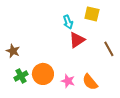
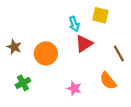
brown star: (13, 51) -> (14, 47), moved
orange circle: (43, 74) -> (46, 53), moved
orange semicircle: (90, 82) -> (108, 81), moved

